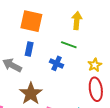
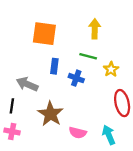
blue rectangle: (29, 49) -> (54, 66), moved
yellow star: (95, 65) -> (111, 69), moved

